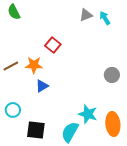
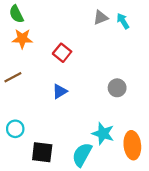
orange star: (34, 65) -> (22, 39), moved
gray circle: (112, 75) -> (117, 88), moved
blue triangle: (42, 86) -> (60, 91), moved

